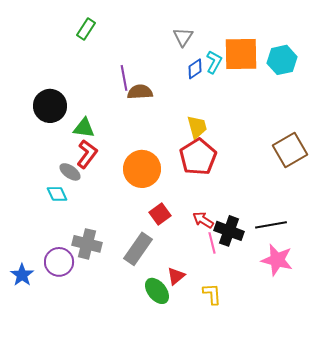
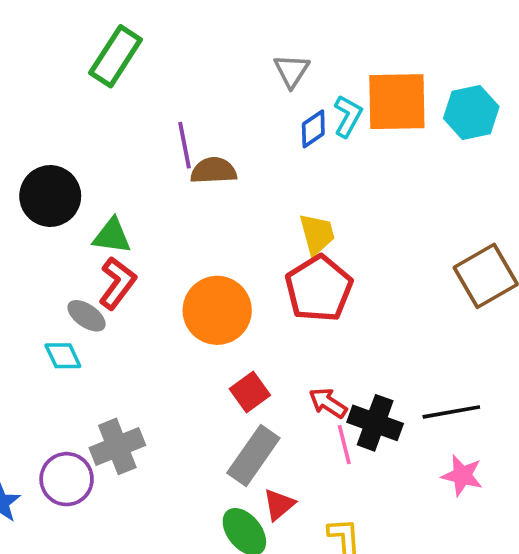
green rectangle: (86, 29) -> (116, 56), size x1.5
gray cross: (87, 244) -> (117, 446), turned -36
gray rectangle: (138, 249) -> (253, 456), moved
pink star: (277, 260) -> (462, 475), size x0.7

